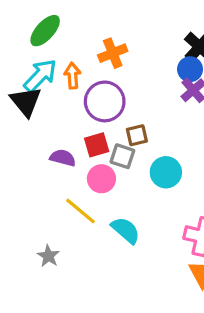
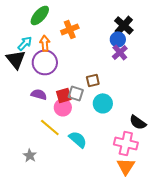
green ellipse: (45, 31) -> (40, 15), moved
cyan arrow: (40, 76) -> (25, 43), size x0.7
purple circle: (105, 101) -> (45, 62), moved
brown square: (137, 135) -> (93, 80), moved
red square: (97, 145) -> (64, 95), moved

